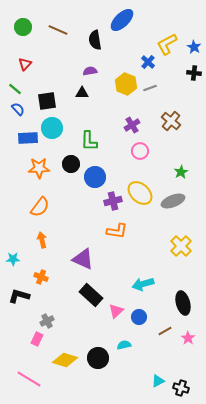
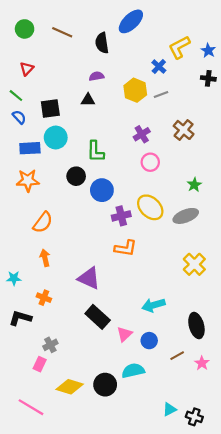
orange star: (39, 168) -> (28, 180), moved
cyan semicircle: (124, 345) -> (133, 371), size x1.5

